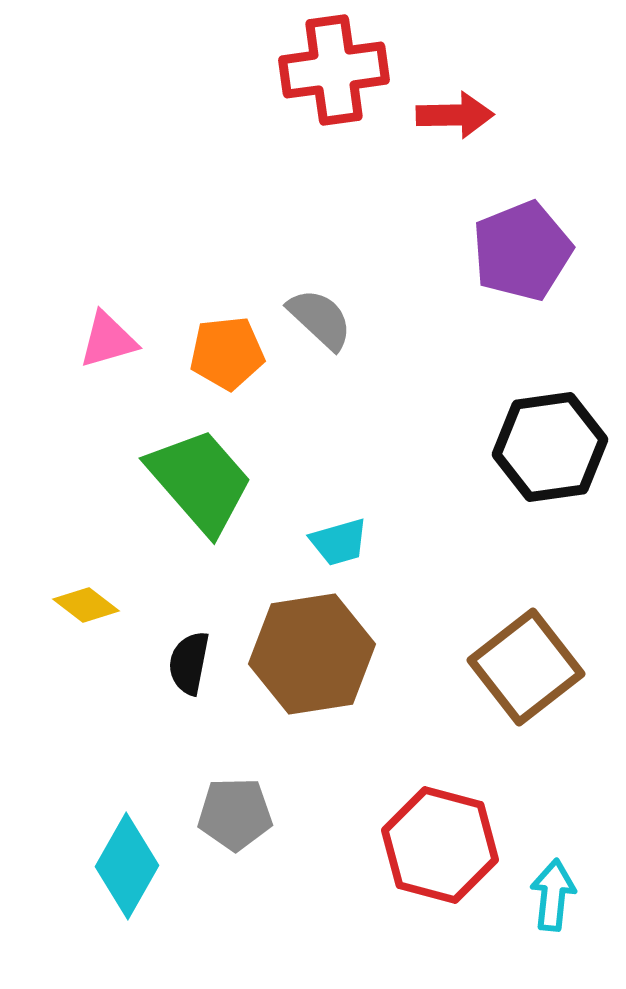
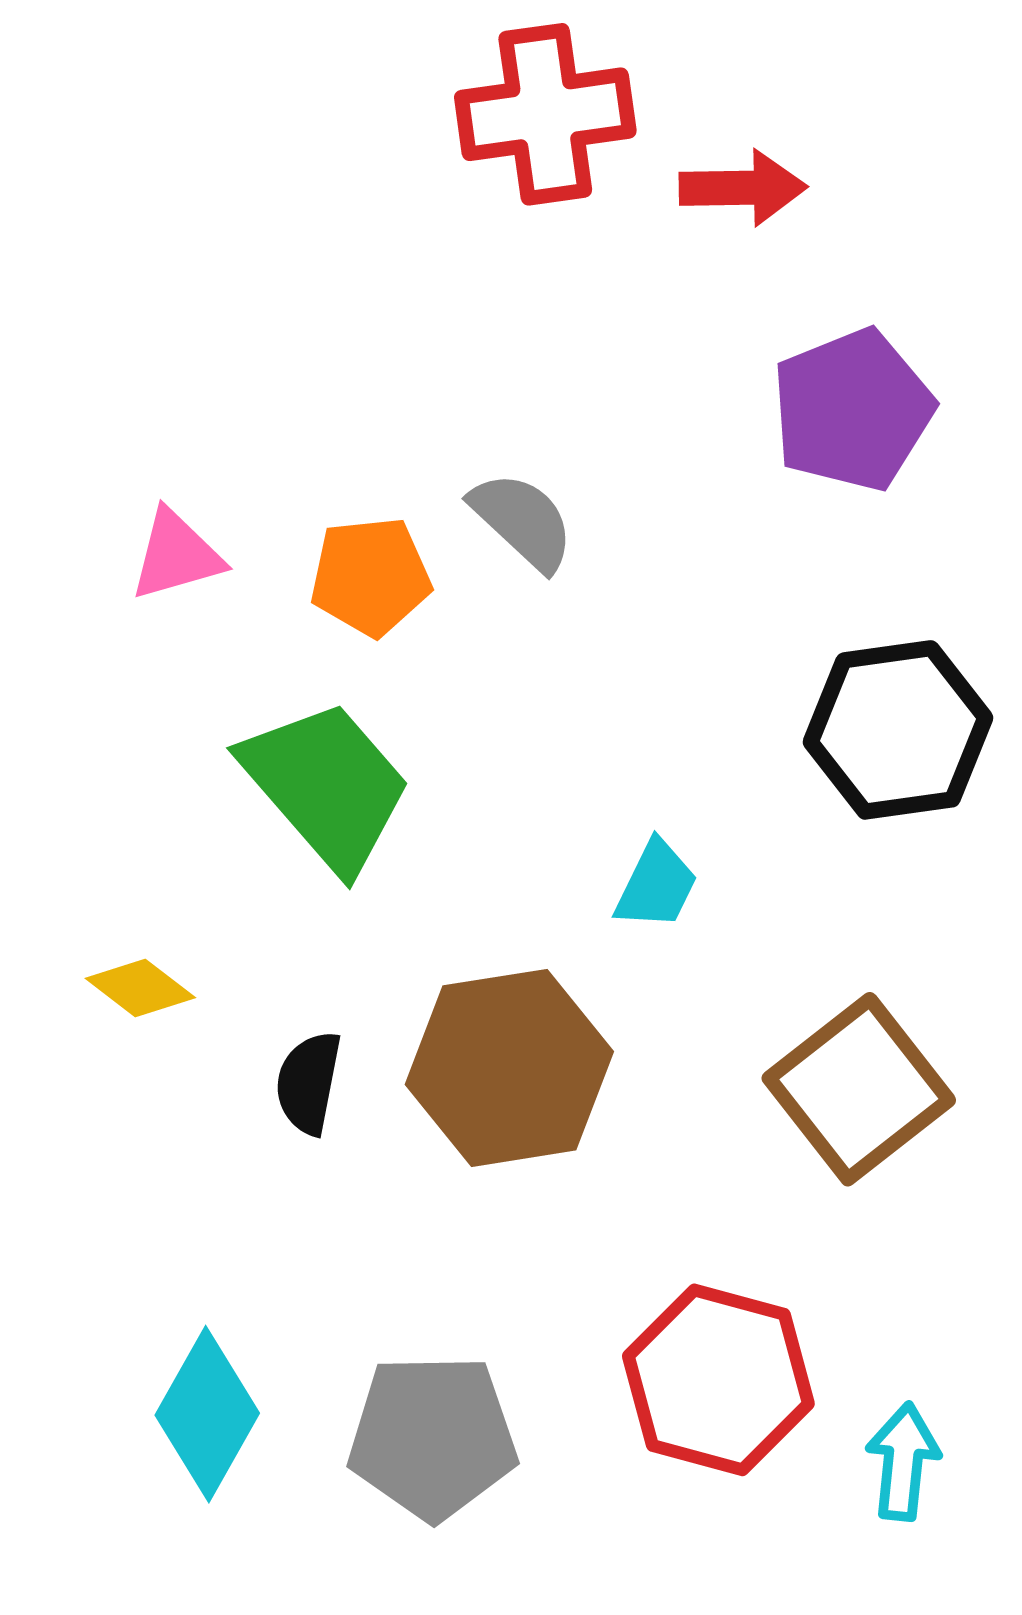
cyan trapezoid: (339, 542) -> (656, 885), moved, turned -48
gray pentagon: (235, 814) -> (433, 1437), moved, size x1.4

